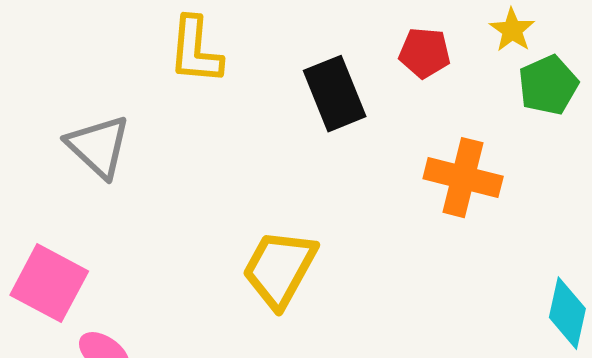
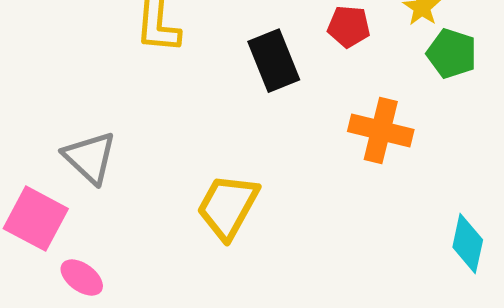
green pentagon: (548, 85) -> (452, 54), turned -30
gray triangle: (98, 146) -> (90, 158), moved

